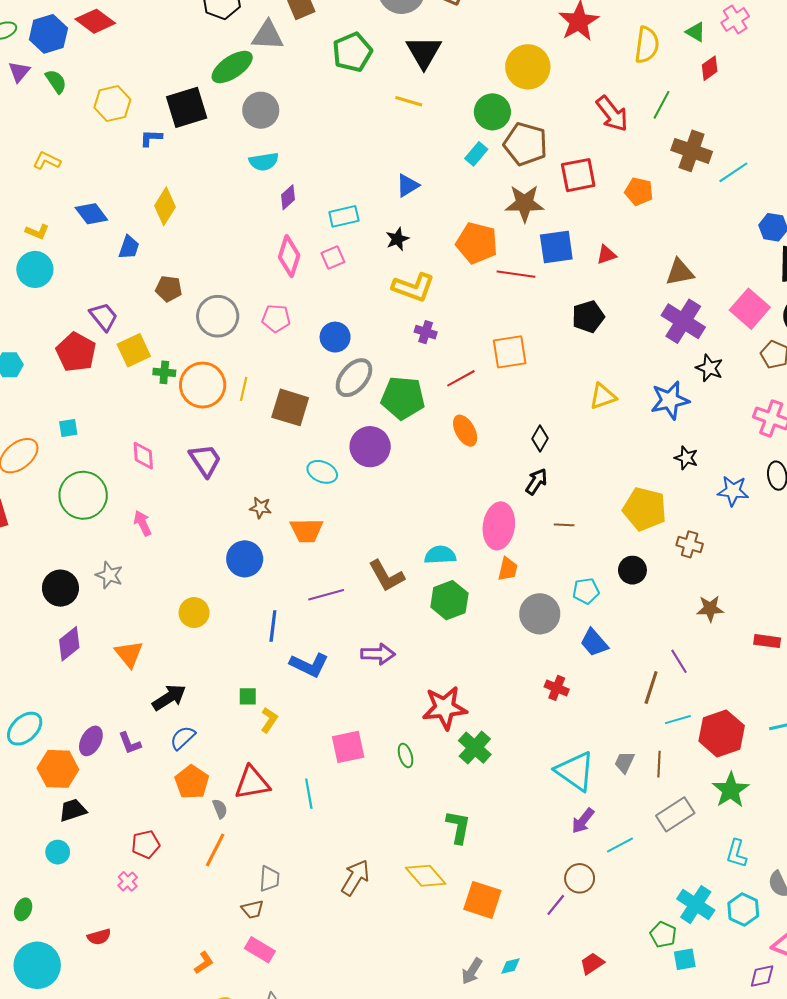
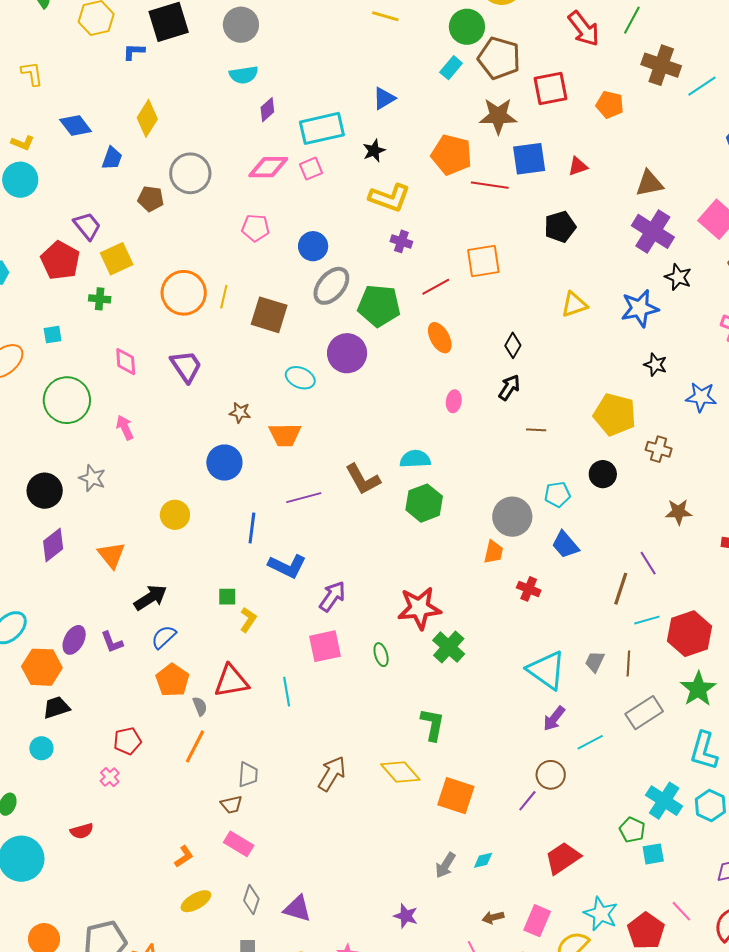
yellow L-shape: (47, 161) -> (32, 74), turned 56
cyan rectangle: (344, 216) -> (322, 128), size x1.5
pink diamond: (289, 256) -> (268, 167), turned 72
gray circle: (218, 316) -> (190, 173), moved
green cross: (164, 372) -> (100, 299), moved
pink ellipse: (499, 526) -> (454, 401), moved, size x0.5
orange trapezoid: (508, 569) -> (494, 552), moved
purple arrow: (378, 654) -> (332, 596), moved, turned -56
cyan L-shape: (736, 853) -> (704, 751), size x1.4
red trapezoid: (592, 964) -> (563, 858), size x1.5

